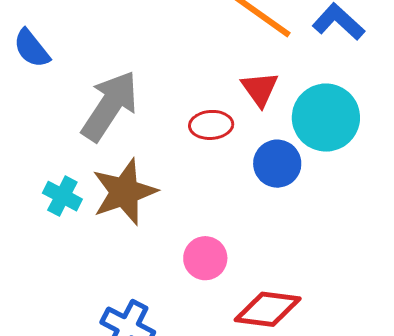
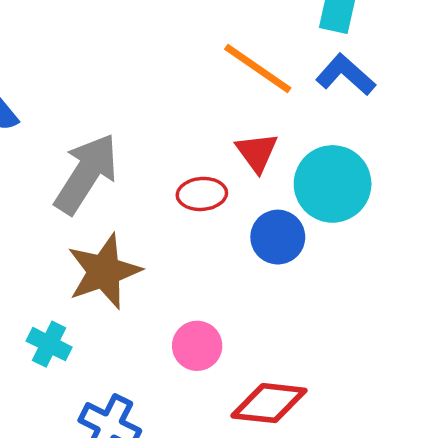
cyan cross: (62, 196) -> (49, 344), moved

